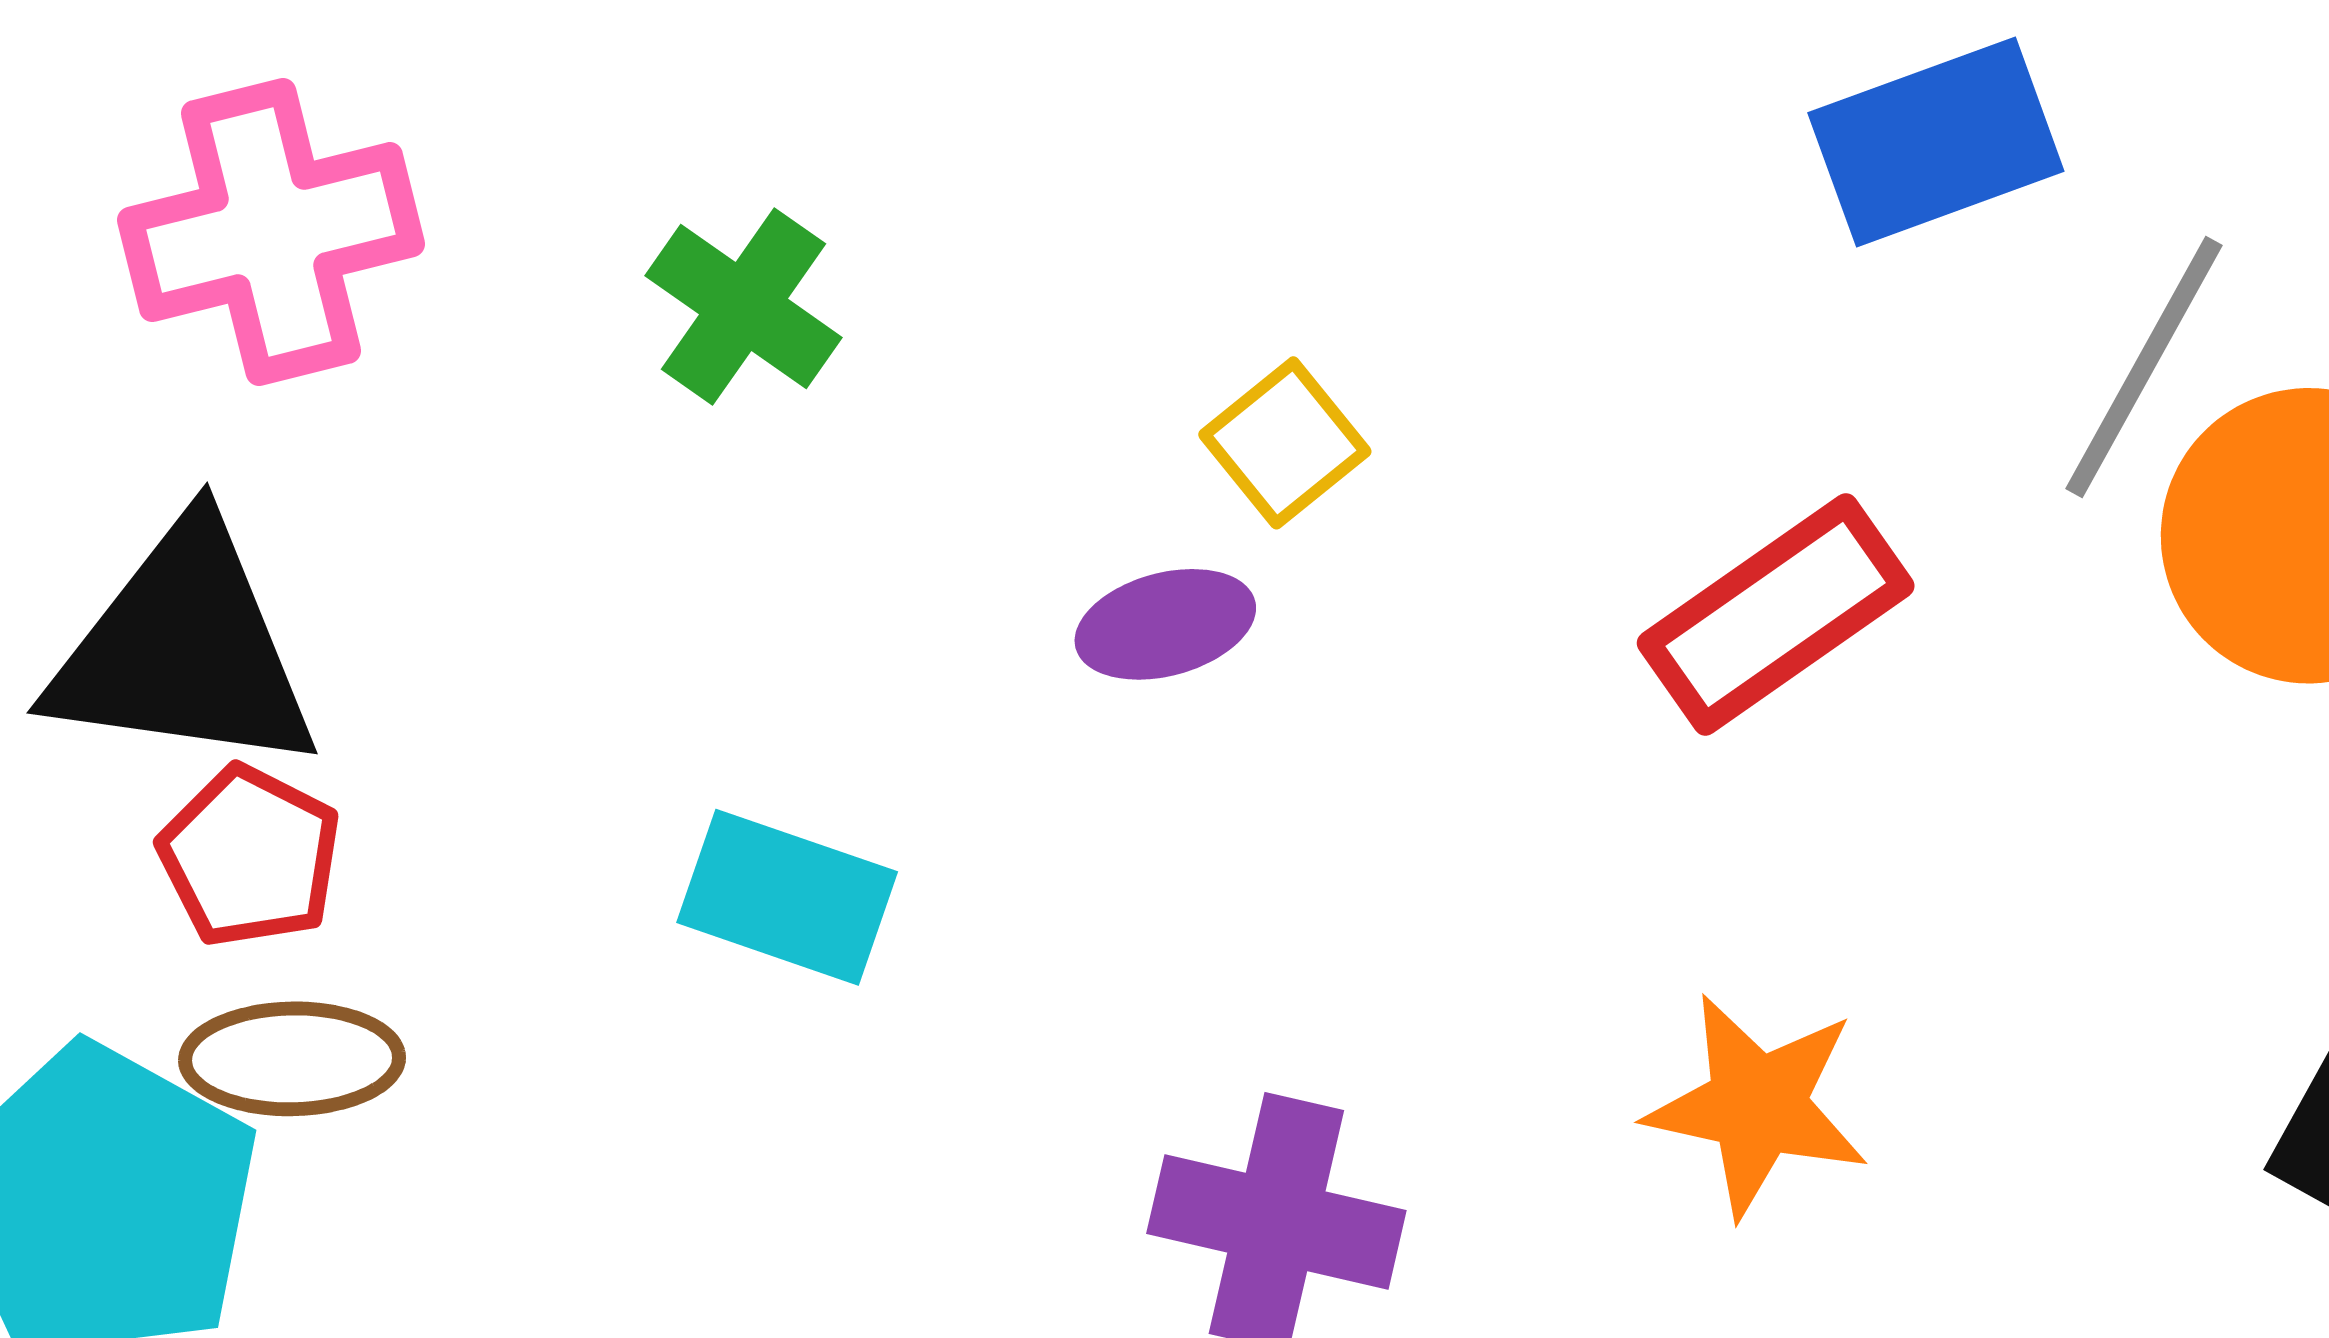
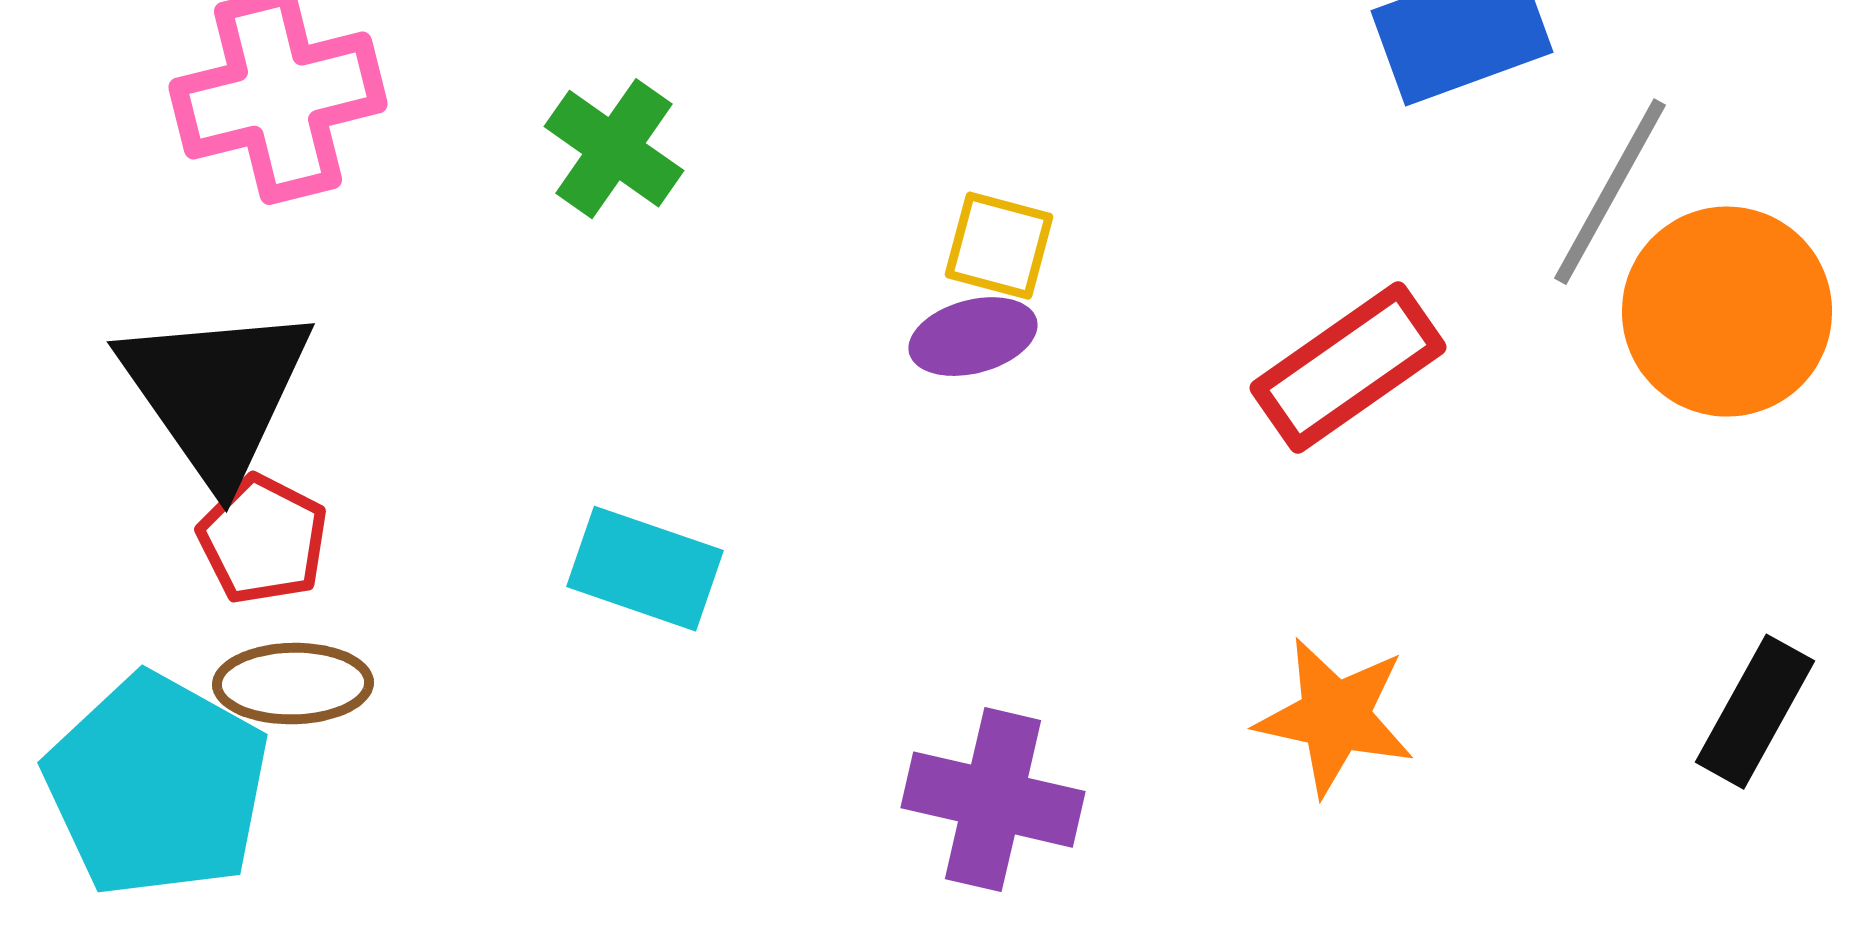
yellow square: (1285, 443) -> (999, 246), turned -36
purple ellipse: (1165, 624) -> (973, 337), moved
black triangle: (184, 650) -> (216, 393), turned 47

